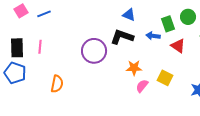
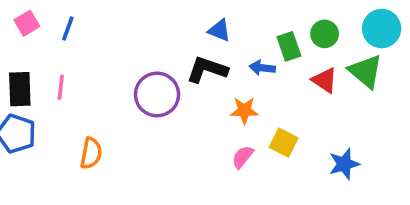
blue line: (44, 14) -> (68, 29), turned -48
red triangle: (178, 46) -> (325, 80), moved
orange star: (134, 68) -> (244, 111), moved

